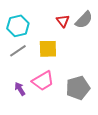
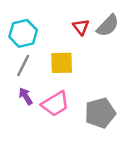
gray line: (18, 51) -> (23, 65), turned -30
purple arrow: (20, 89) -> (26, 96), moved

